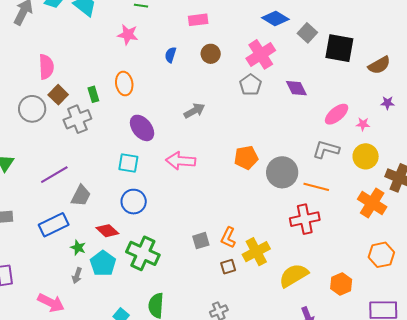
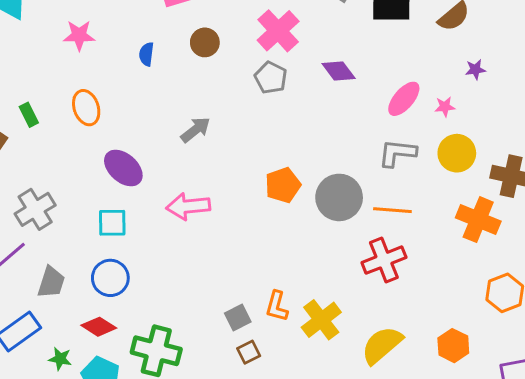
green rectangle: (93, 94) -> (29, 115), moved
gray cross: (77, 119) -> (35, 209), moved
blue circle: (134, 202) -> (110, 278), moved
brown square: (228, 267) -> (249, 352), moved

